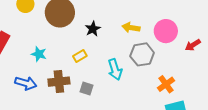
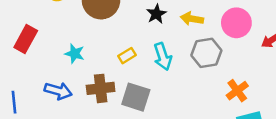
black star: (93, 29) -> (156, 14), moved
cyan arrow: (115, 70) -> (163, 57), moved
gray square: (86, 89) -> (136, 97), size x1.6

